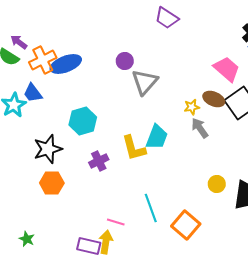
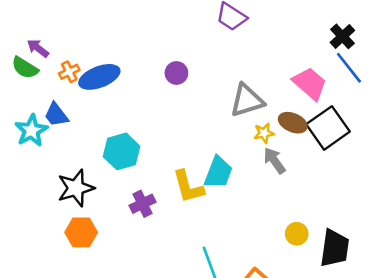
orange cross: (43, 60) -> (69, 72), size x0.6
gray triangle: (145, 82) -> (247, 100), moved, turned 32

